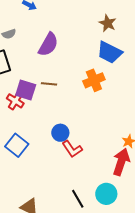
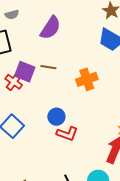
orange cross: (94, 80) -> (87, 79), moved
red L-shape: (72, 149) -> (67, 134), turned -40

